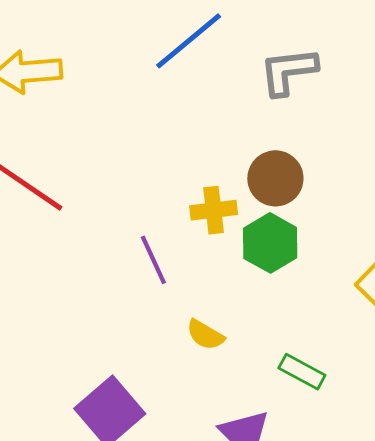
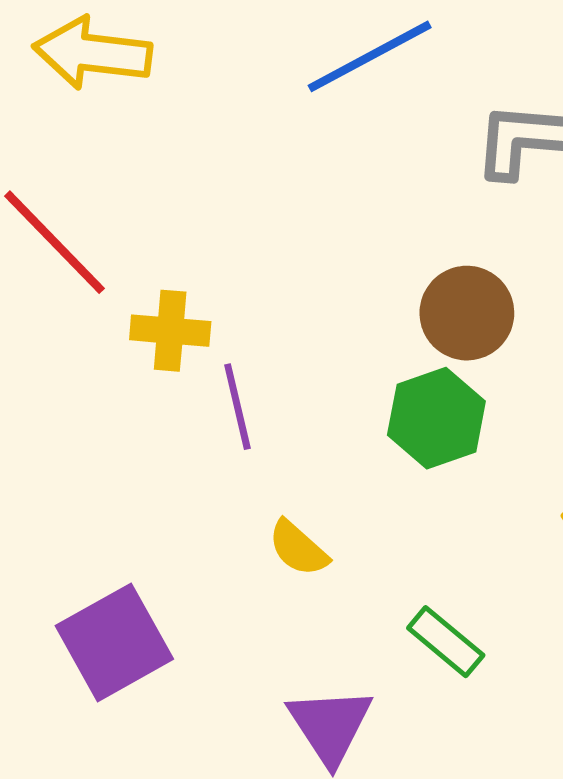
yellow cross: (214, 210) -> (170, 331), moved

